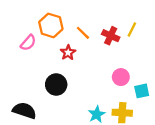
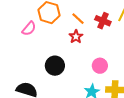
red star: (68, 53) -> (76, 37), moved
pink circle: (121, 77) -> (100, 66), moved

